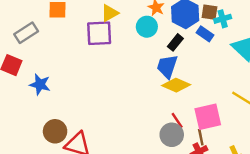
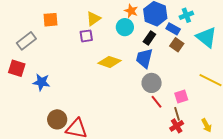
brown square: (209, 12) -> (177, 45), moved, turned 32
purple square: (99, 33) -> (86, 36), size x0.6
yellow diamond: (176, 85) -> (109, 62), moved
pink square: (208, 117) -> (181, 97), size x0.6
gray circle: (172, 135) -> (152, 83), moved

